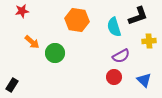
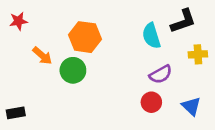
red star: (22, 11) -> (18, 21), moved
orange hexagon: (77, 20) -> (85, 37), moved
black rectangle: (12, 85) -> (16, 113), turned 48

